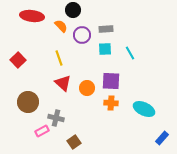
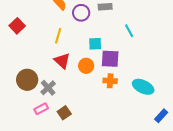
cyan square: (105, 49) -> (95, 44), moved
yellow line: (59, 58) -> (58, 36), turned 35
red square: (18, 60) -> (17, 26), moved
gray cross: (56, 118) -> (48, 88), moved, turned 35
brown square: (74, 142) -> (64, 113), moved

